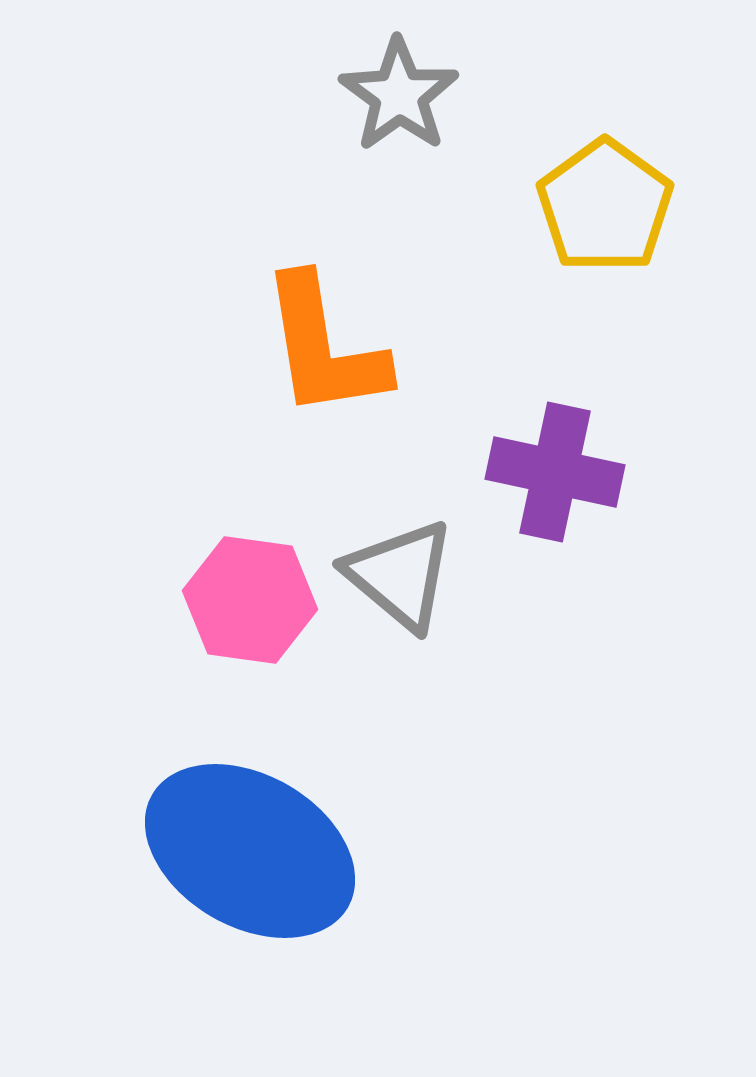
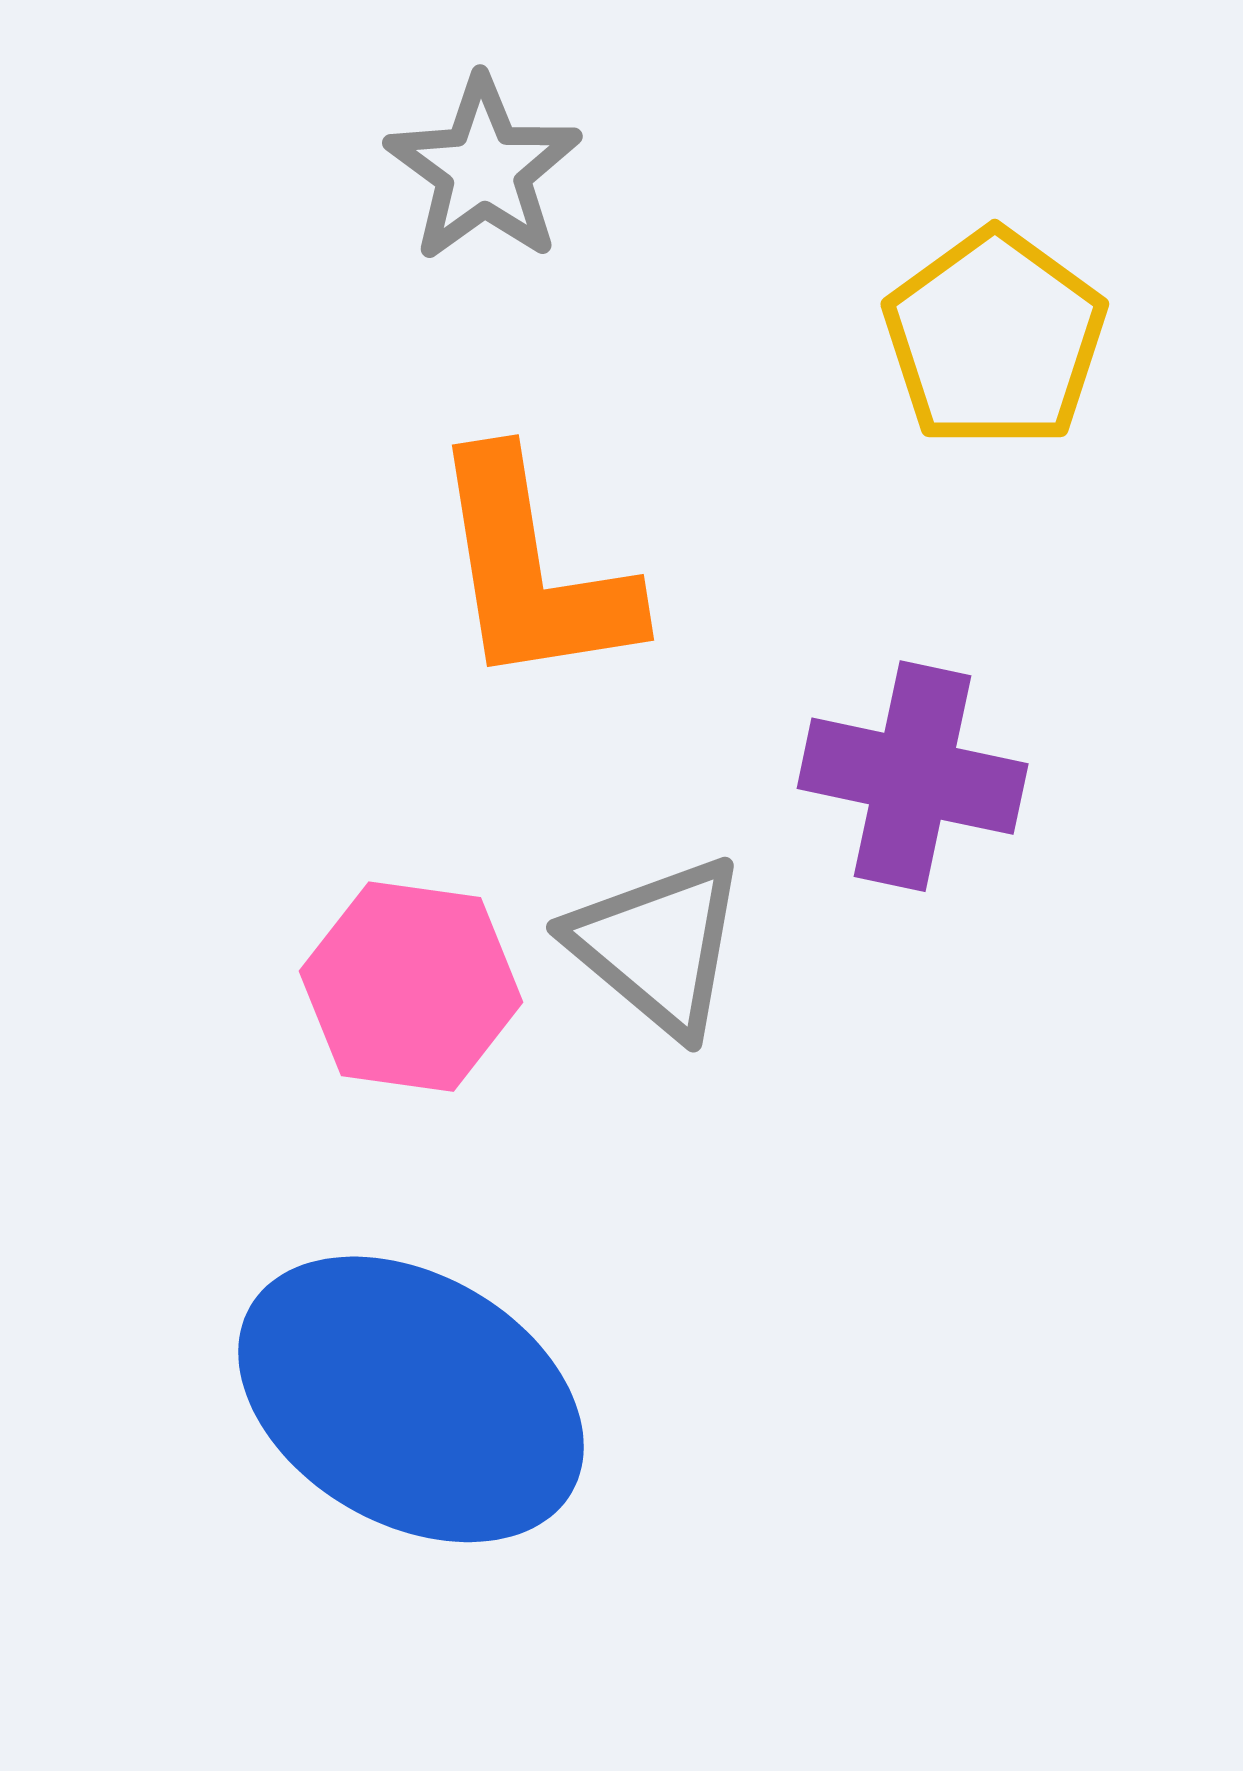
gray star: (399, 95) -> (483, 169), moved

